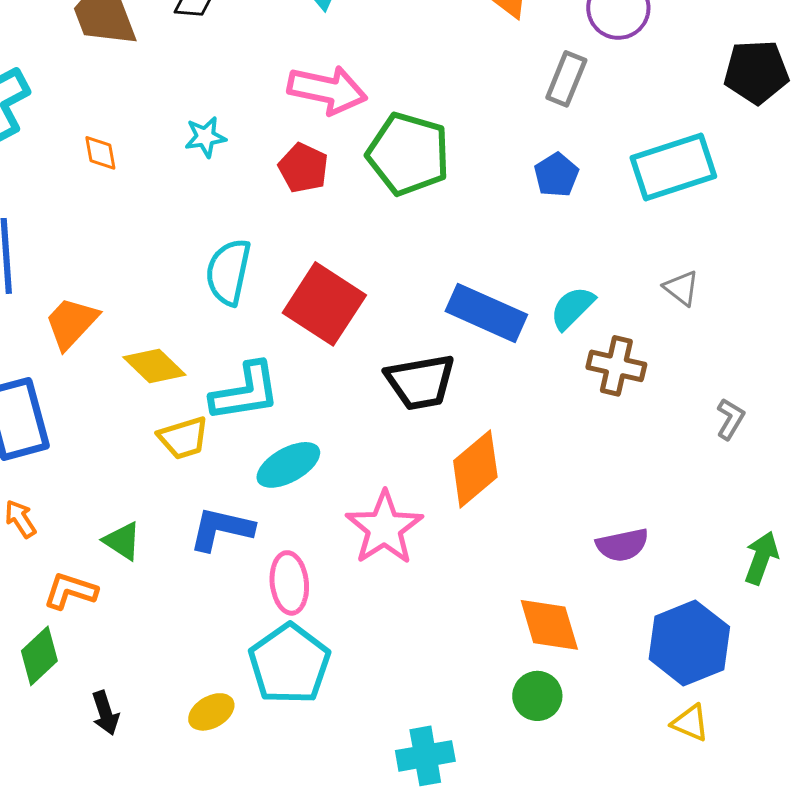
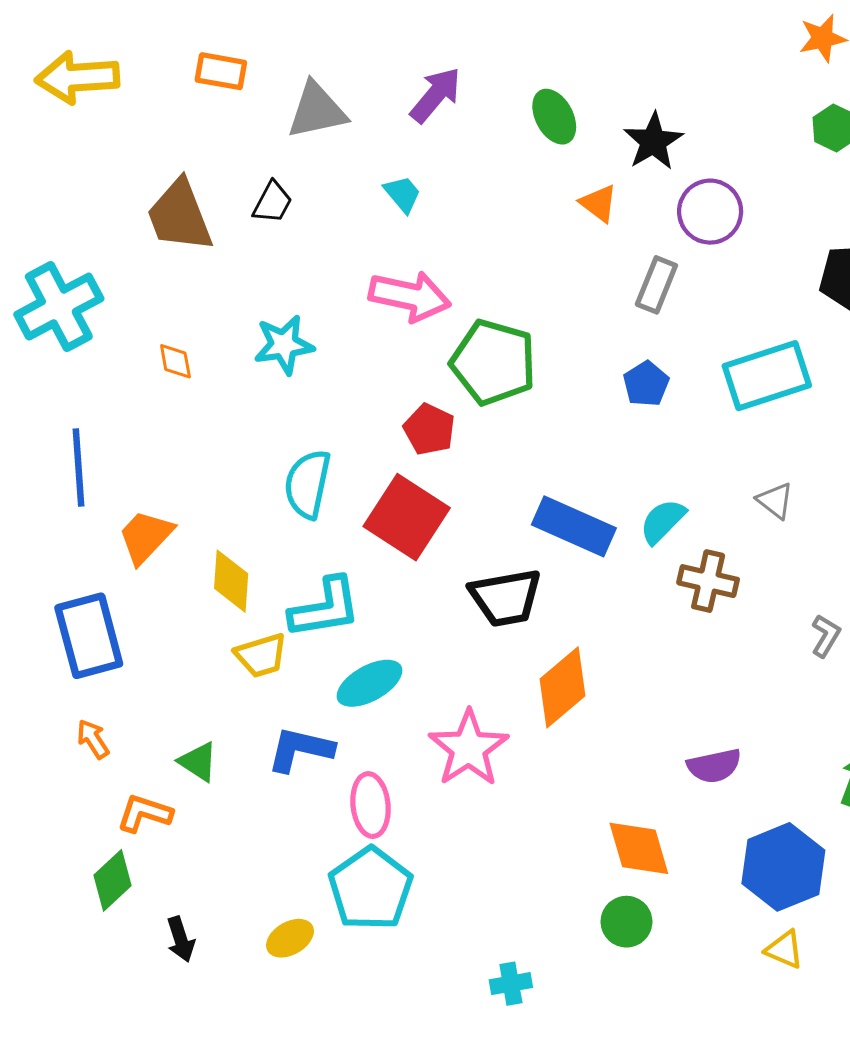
cyan star: (205, 137) -> (284, 345), size x1.4
red pentagon: (303, 168) -> (429, 429), moved
yellow diamond: (154, 366) -> (231, 581), turned 50
cyan cross: (425, 756) -> (511, 984), size x0.7

